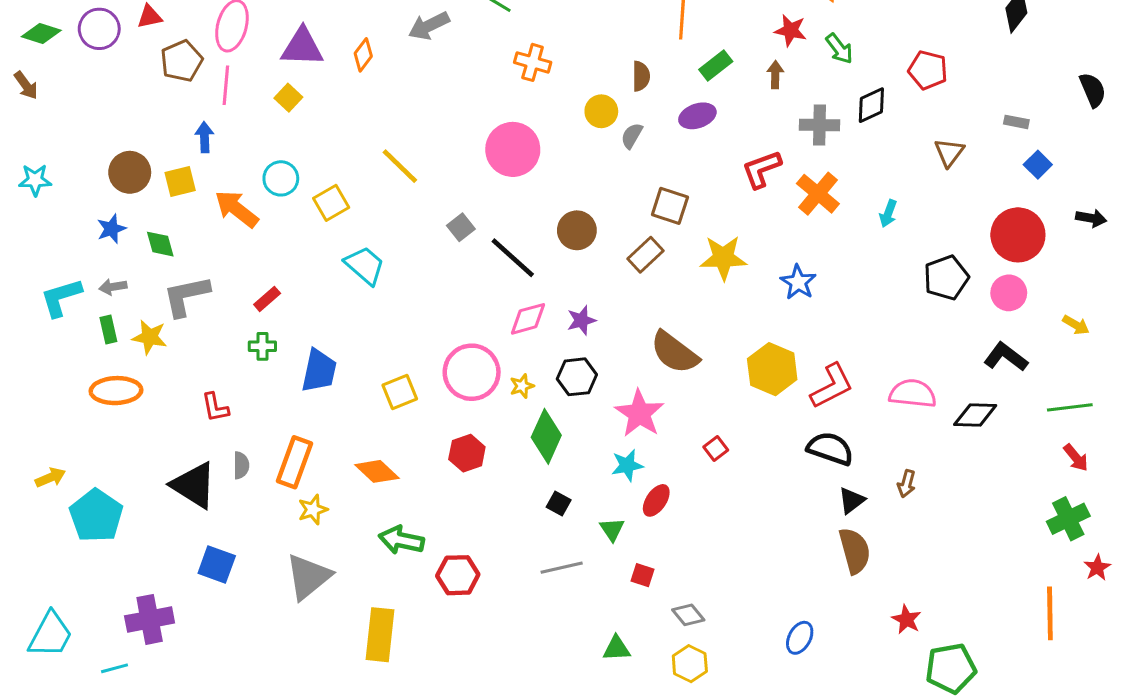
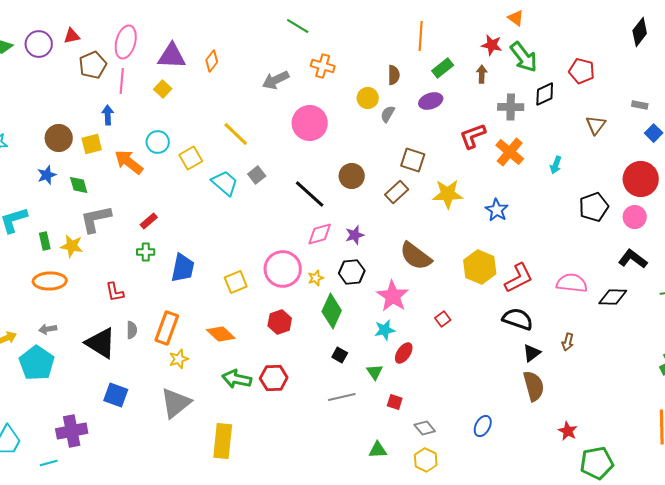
gray arrow: (429, 26) -> (276, 80), moved
green arrow: (839, 49) -> (524, 57), size x1.5
gray square: (461, 227) -> (257, 175), moved
cyan trapezoid: (365, 265) -> (225, 183), moved
gray arrow: (113, 287) -> (48, 329), moved
red hexagon: (458, 575) -> (274, 378), moved
blue ellipse: (800, 638) -> (483, 426), moved

